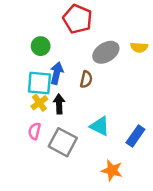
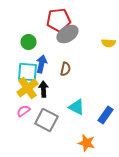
red pentagon: (78, 19) -> (58, 20), turned -30
gray ellipse: (106, 52) -> (67, 34), moved
yellow cross: (39, 103) -> (27, 88), size x1.5
pink semicircle: (34, 131) -> (23, 111), turned 40

